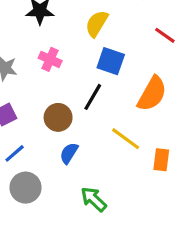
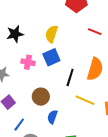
blue square: (111, 61) -> (51, 57), moved, turned -30
black line: (93, 97) -> (70, 77), moved

